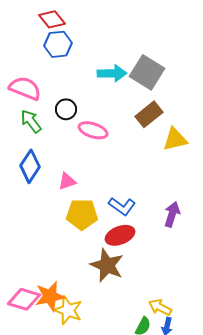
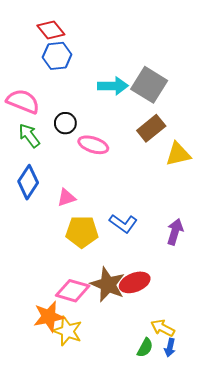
red ellipse: (120, 235) -> (135, 282), moved
pink diamond: (24, 299) -> (73, 291), moved

